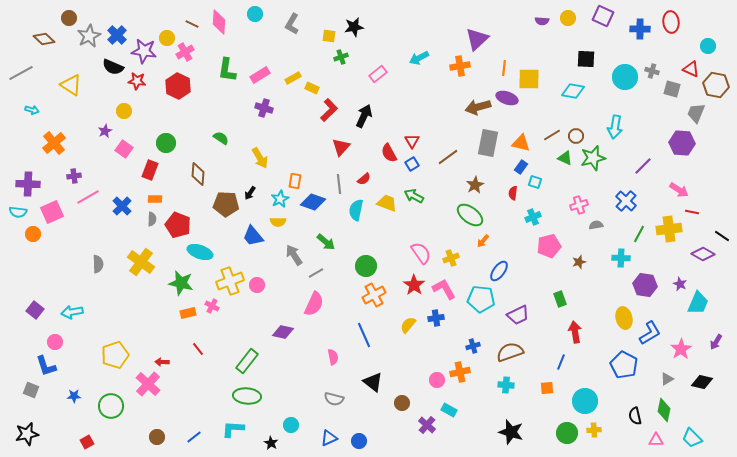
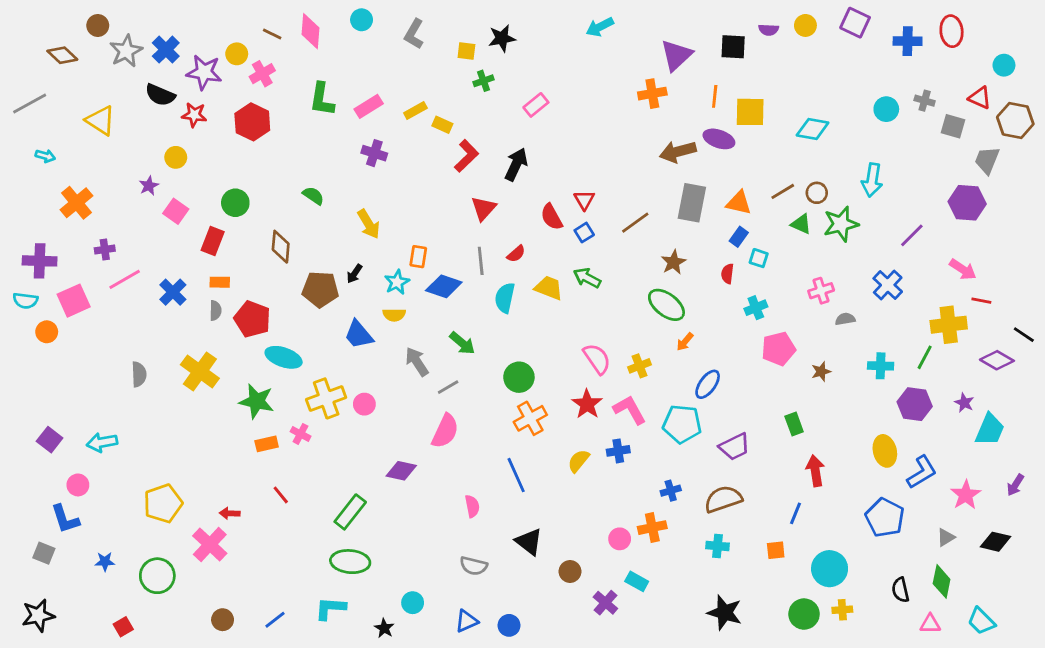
cyan arrow: (419, 58) -> (600, 27), moved
black square: (586, 59) -> (733, 47), moved
cyan circle: (625, 77) -> (886, 109), size x0.7
green line: (639, 234) -> (925, 357), moved

